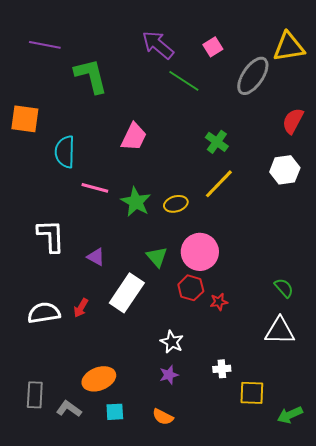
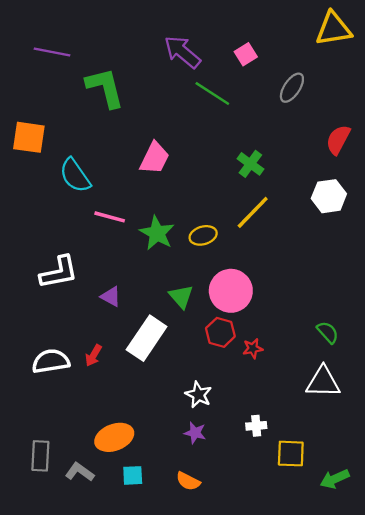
yellow triangle: (289, 47) -> (334, 29), moved
gray ellipse: (253, 76) -> (292, 88), size x0.7
cyan semicircle: (65, 152) -> (75, 175), turned -36
white L-shape: (51, 236) -> (59, 272), turned 81
purple star: (169, 375) -> (195, 433), turned 30

